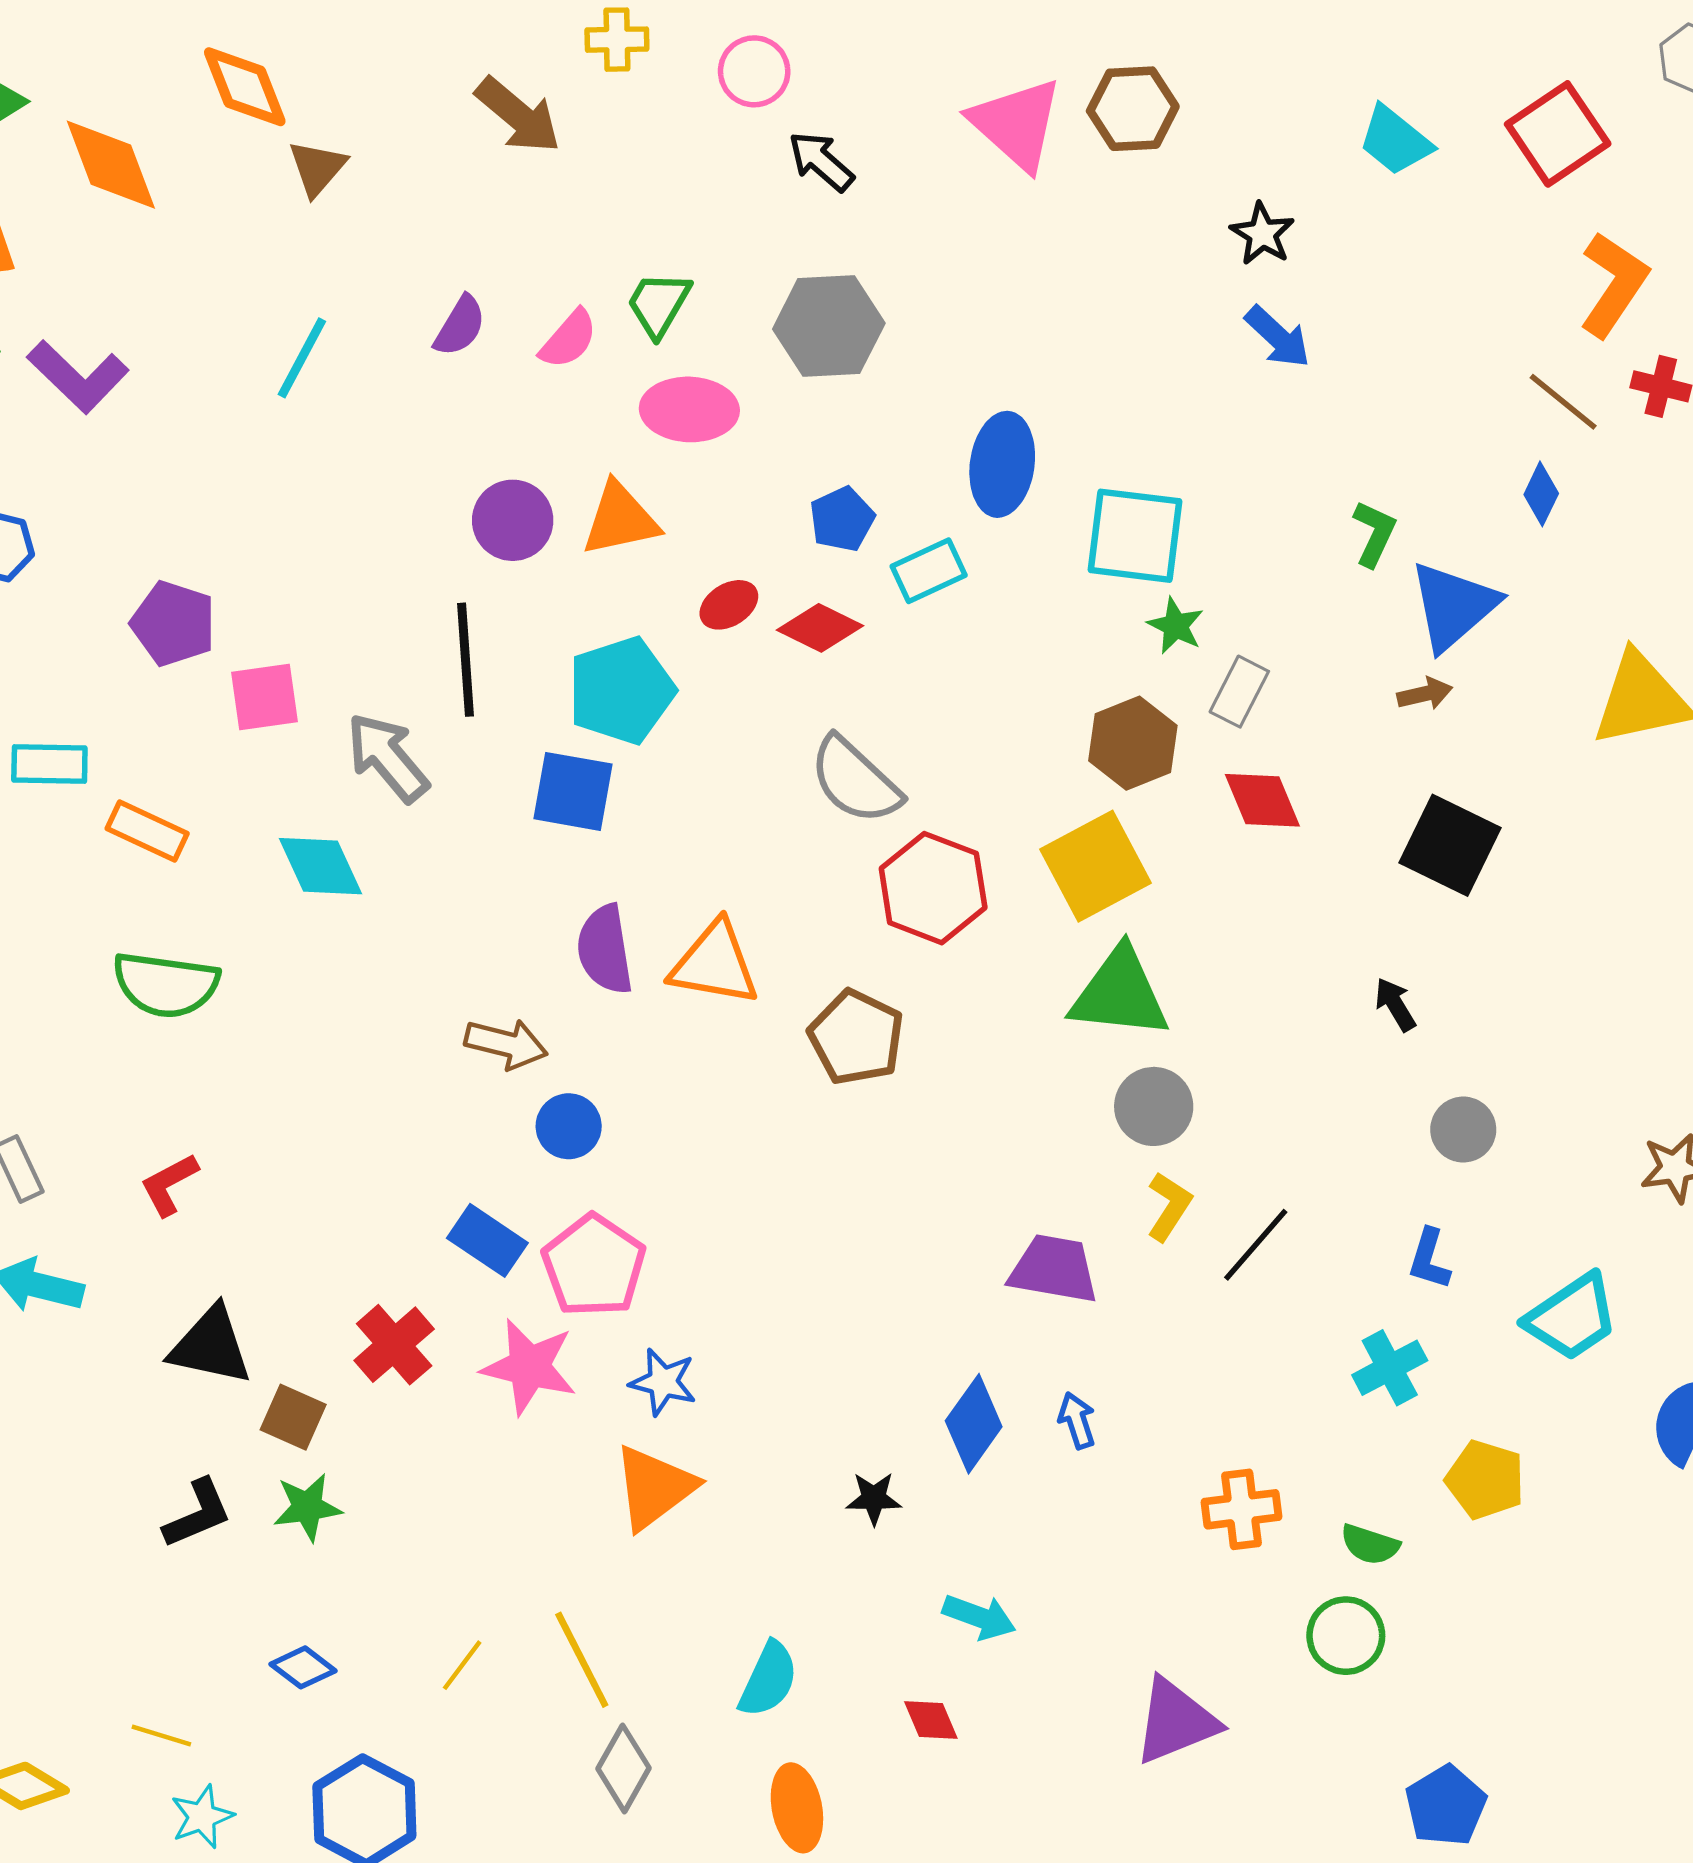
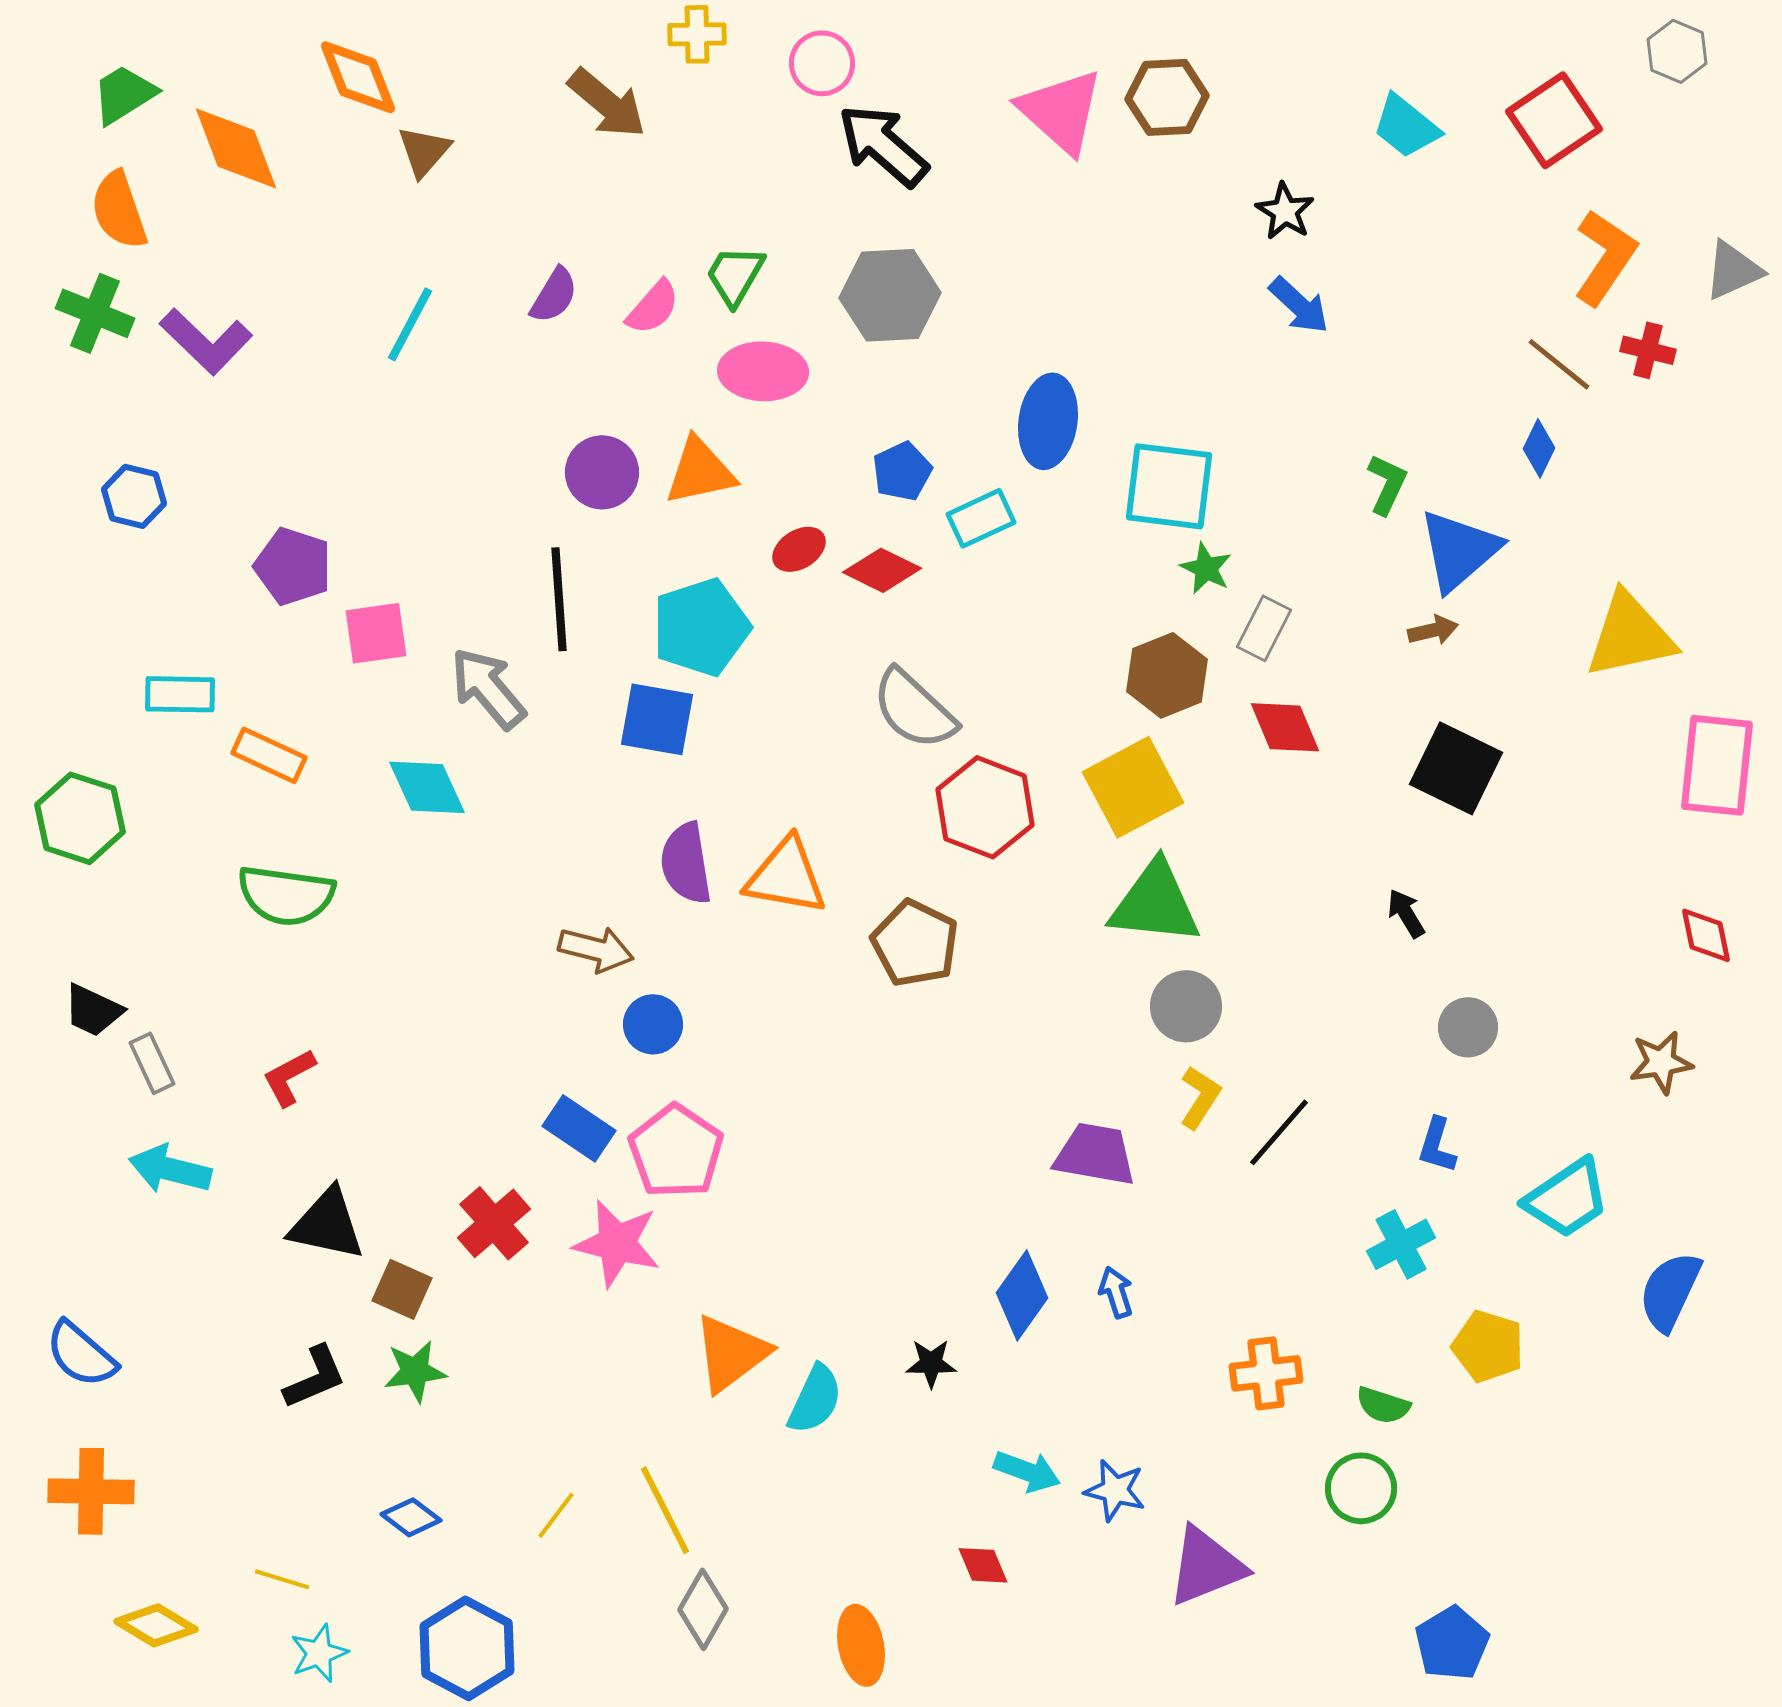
black arrow: (821, 161) -> (883, 145), size x1.5
blue star: (663, 1382) -> (1115, 1490), moved
cyan semicircle: (768, 1679) -> (815, 1399), moved

